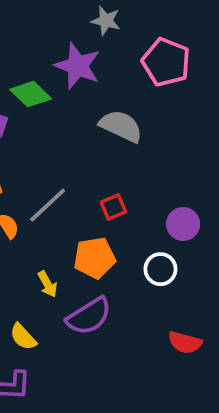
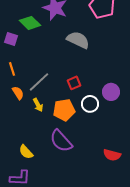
white circle: (160, 269) -> (90, 104), moved
yellow arrow: (48, 284) -> (38, 105), moved
purple semicircle: (89, 316) -> (61, 141), turned 80

